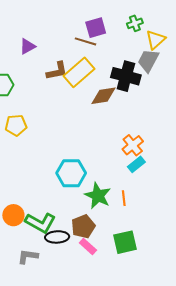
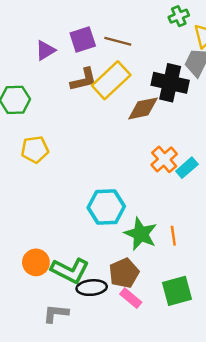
purple square: (96, 28) -> (83, 39), moved
orange cross: (133, 145) -> (164, 159), moved
cyan rectangle: (136, 164) -> (187, 168), moved

